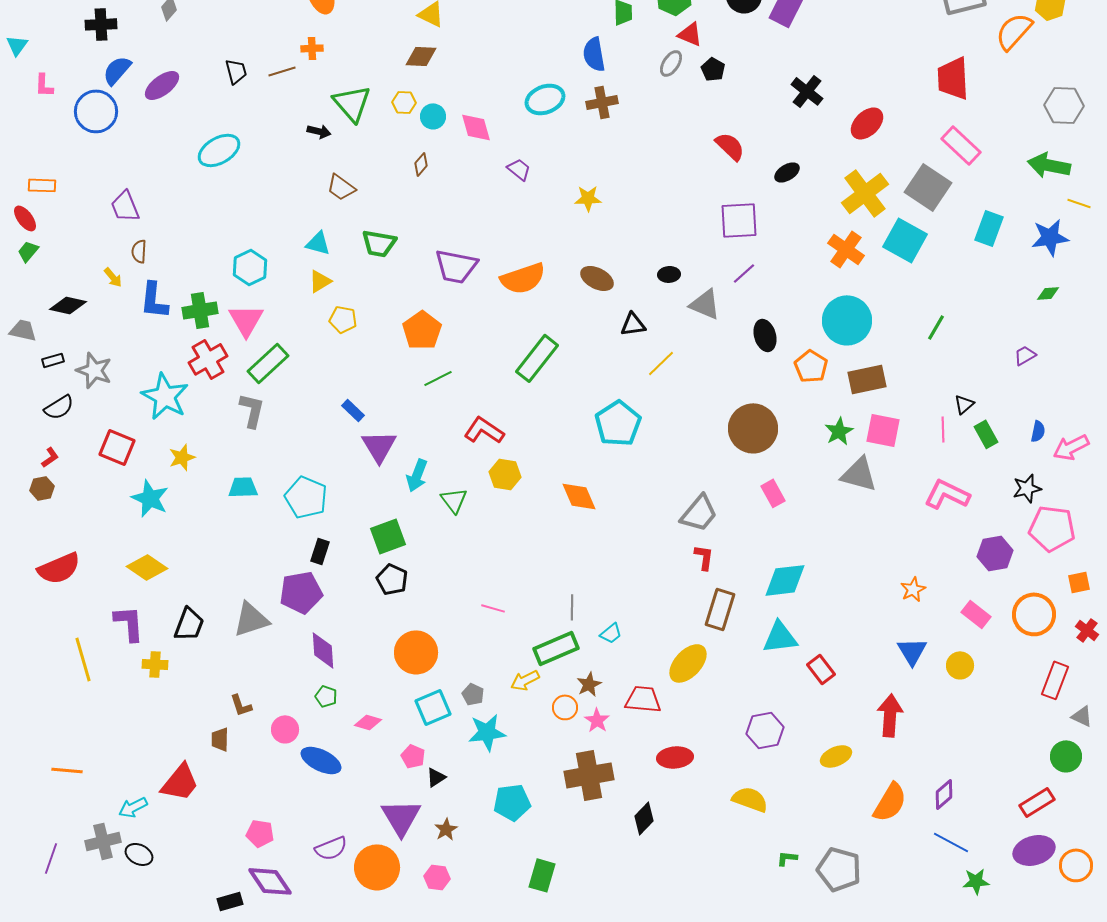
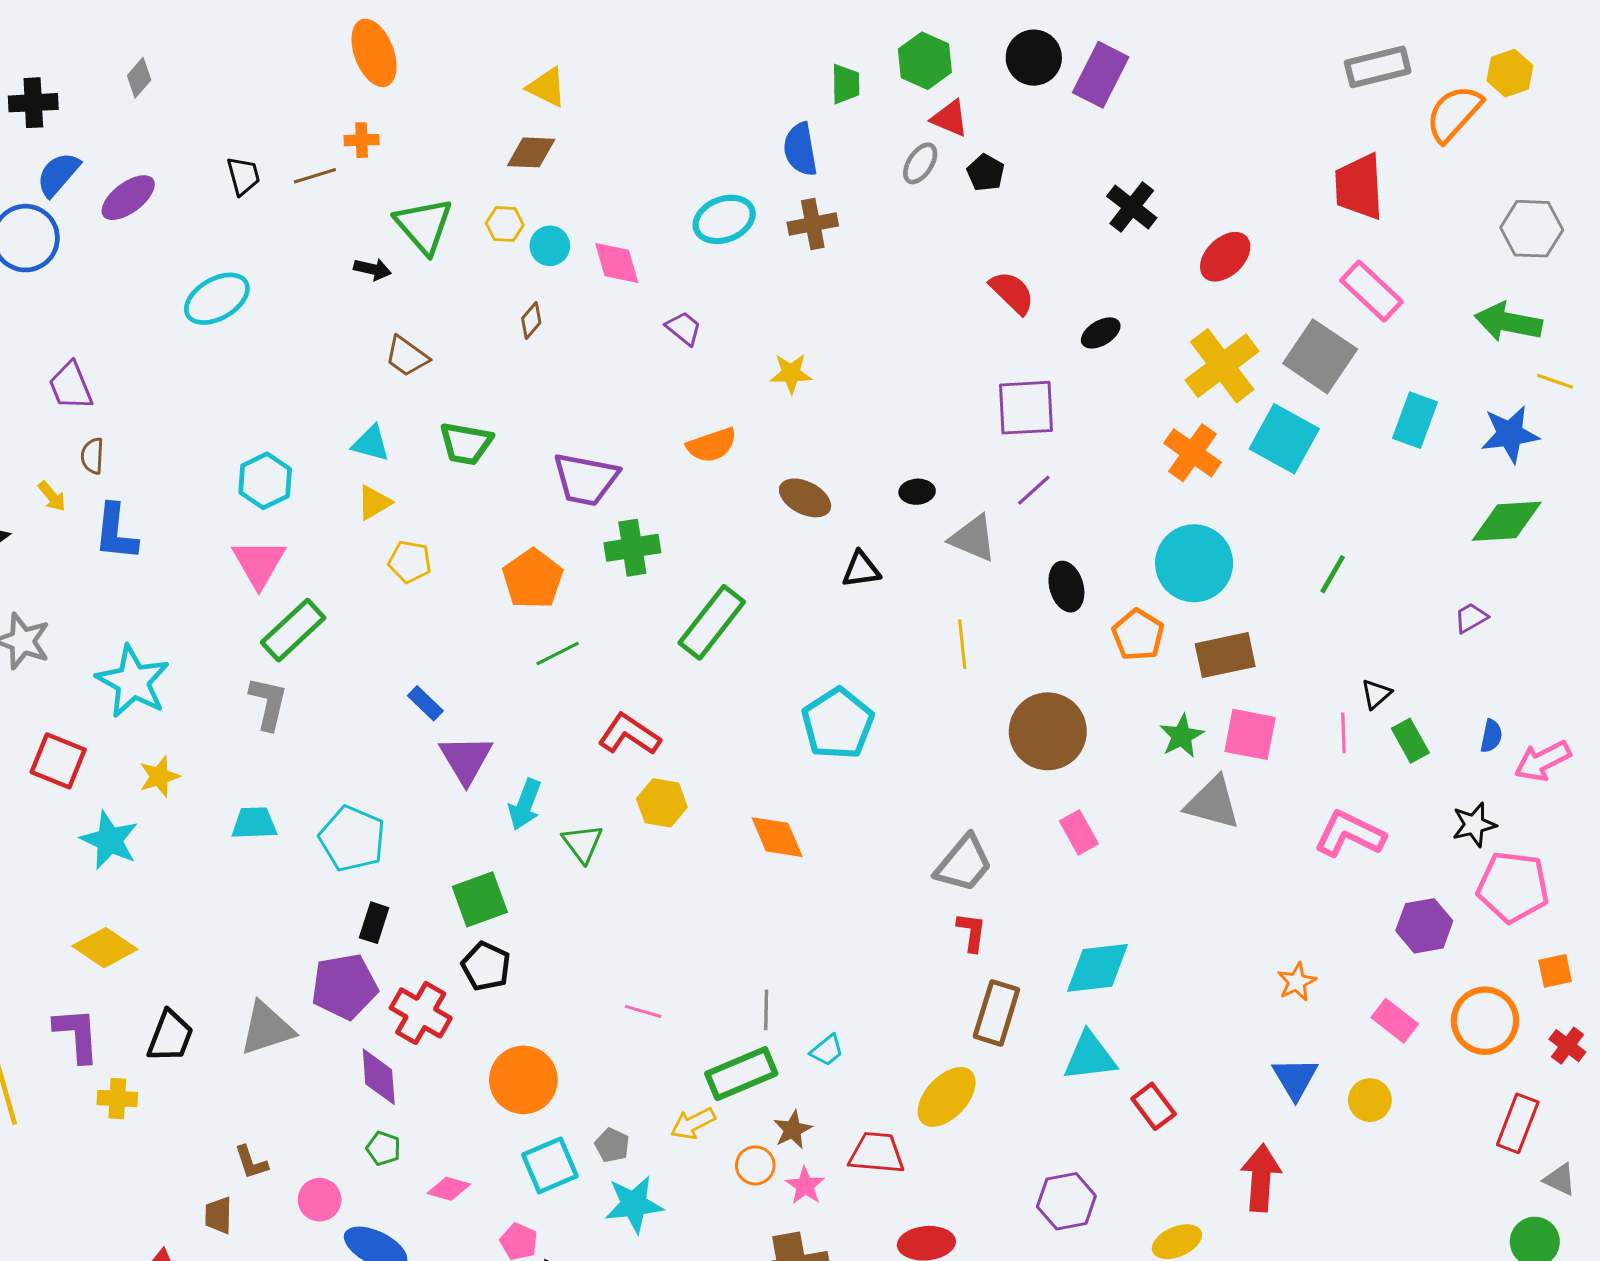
orange semicircle: (523, 278) -> (712, 445), moved, size x0.7
green diamond: (1048, 293) -> (1507, 521), size x2.0
green cross: (200, 310) -> (632, 548), moved
red cross: (208, 359) -> (421, 1013), moved, turned -30
yellow line: (661, 363) -> (962, 644), moved, turned -52

